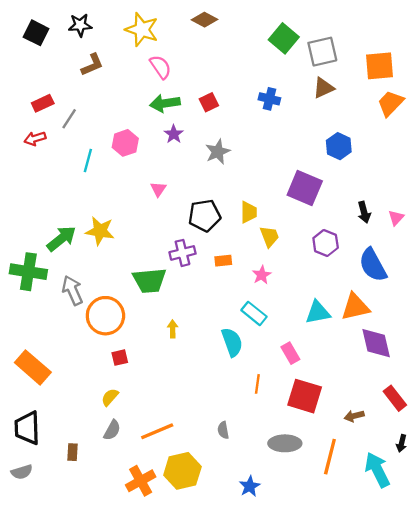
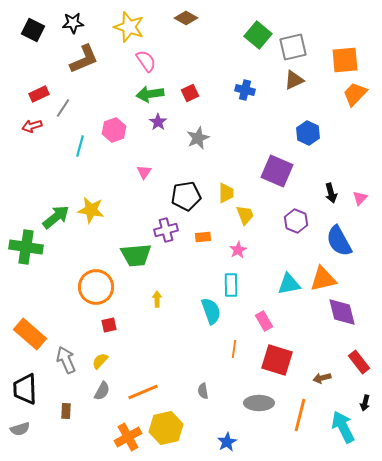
brown L-shape: (92, 65) -> (84, 59), size x1.4
gray arrow: (72, 290) -> (66, 360), moved
cyan rectangle: (254, 313) -> (231, 285), turned 50

